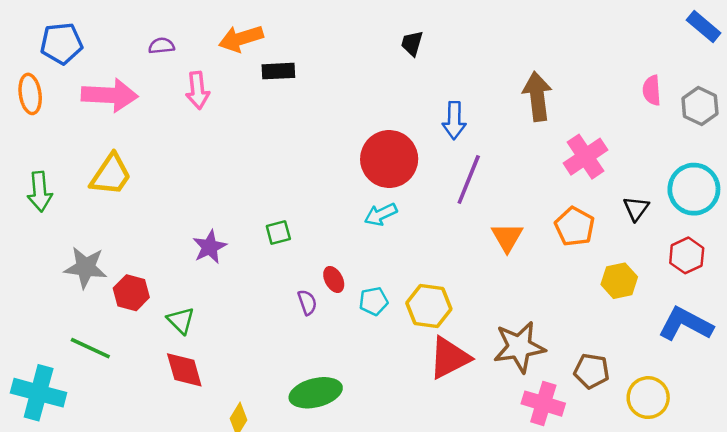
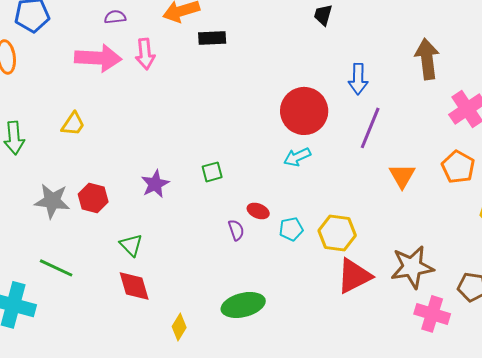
pink arrow: (110, 95) -> (98, 58), moved
yellow trapezoid: (111, 175) -> (73, 124), size x0.7
red ellipse: (334, 279) -> (258, 211), turned -40
red hexagon: (131, 293) -> (93, 198), moved

